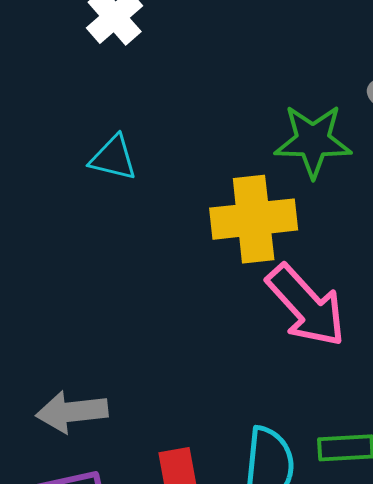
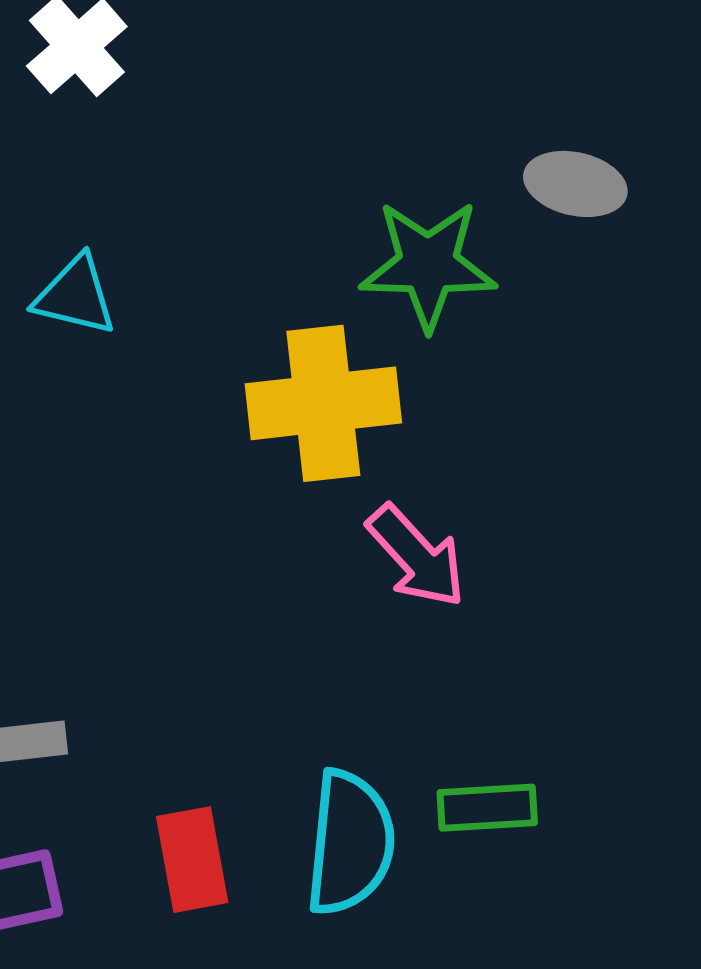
pink arrow: (306, 306) -> (416, 556), size x0.7

